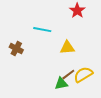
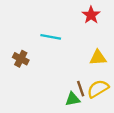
yellow triangle: (67, 48) -> (98, 58), moved
brown line: (68, 75) -> (81, 89), turned -72

